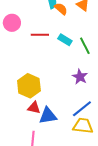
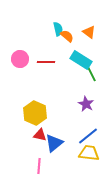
pink circle: (12, 23) -> (20, 59), moved
cyan rectangle: (65, 40) -> (81, 60), moved, size x1.5
blue triangle: (48, 116) -> (54, 143), turned -30

